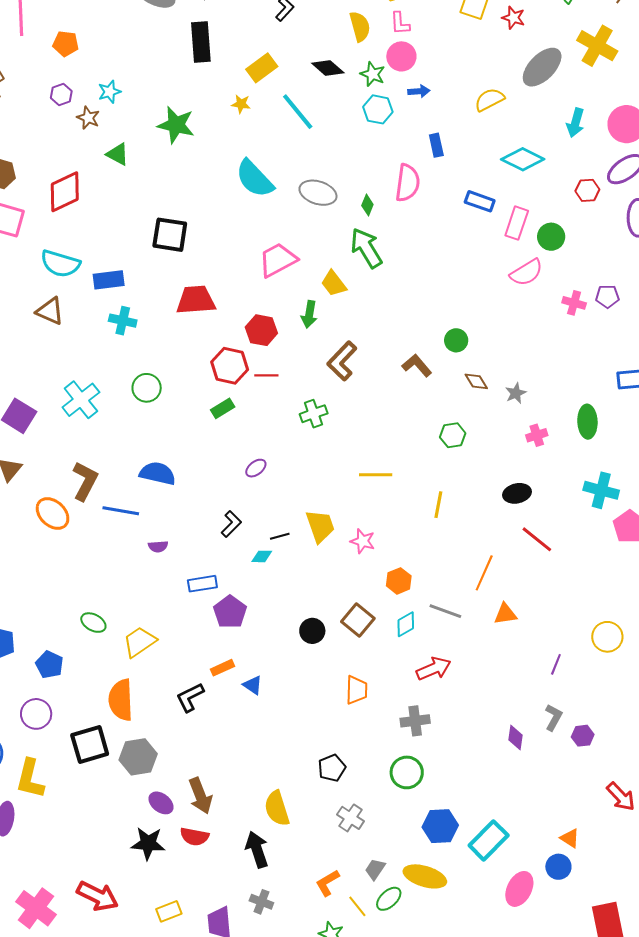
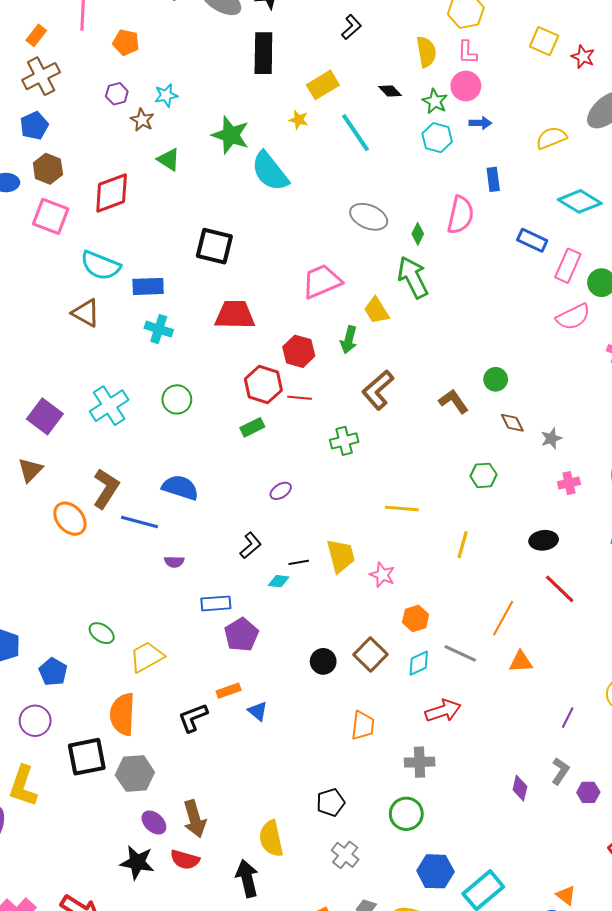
black diamond: (328, 68) -> (390, 91), size x0.7
cyan semicircle: (255, 179) -> (270, 171), moved

